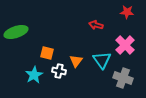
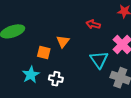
orange triangle: (76, 61) -> (63, 41), moved
white cross: (59, 71) -> (56, 79), moved

